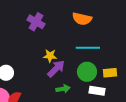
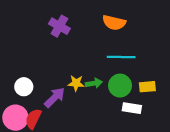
yellow star: (50, 56) -> (76, 83), moved
purple arrow: (56, 69) -> (55, 97), moved
green arrow: (63, 89) -> (94, 83), moved

